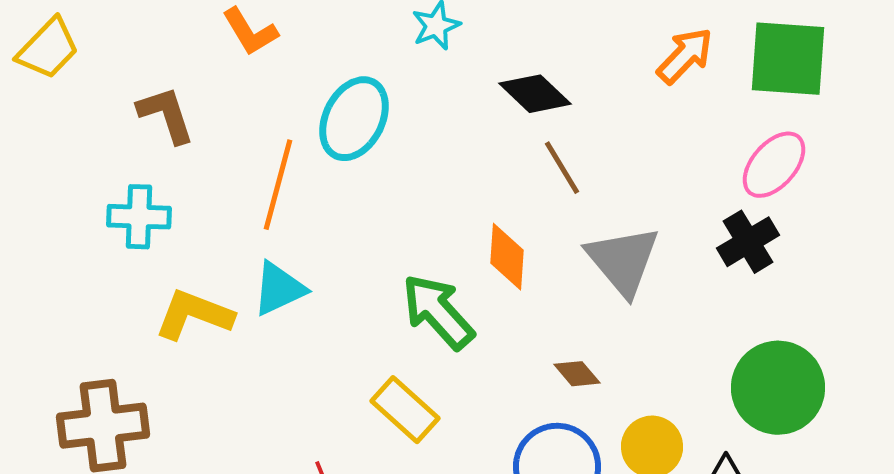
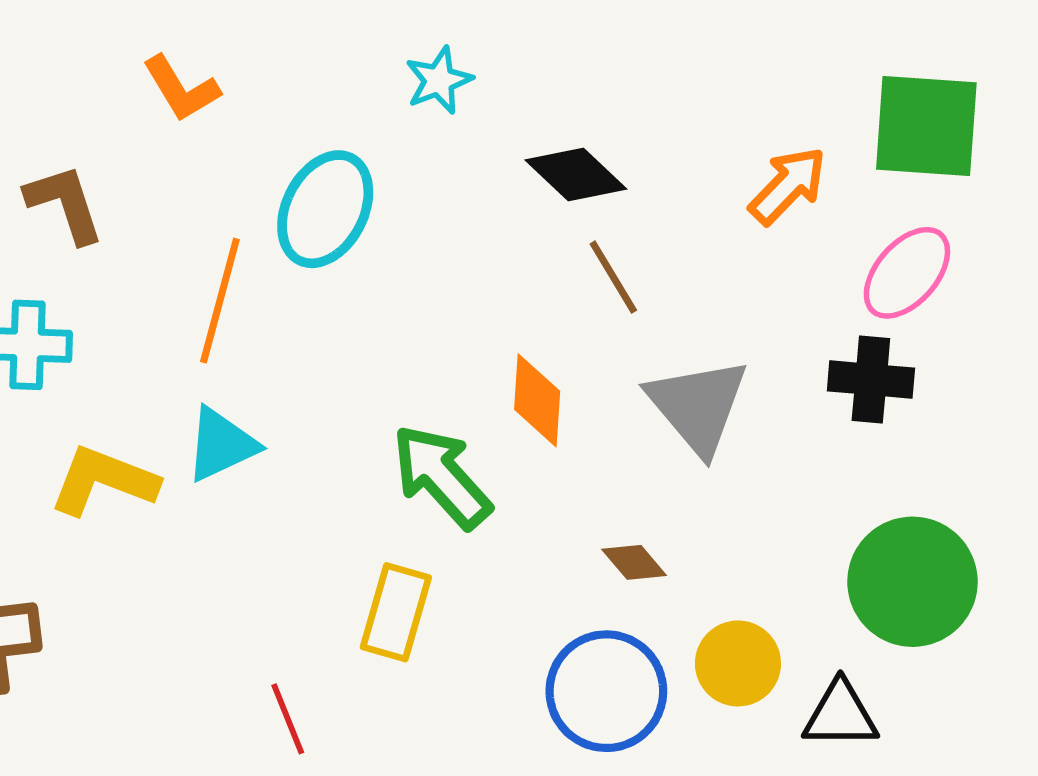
orange arrow: (685, 56) -> (788, 186), moved
black cross: (748, 242) -> (871, 380), turned 36
yellow rectangle: (405, 410) -> (396, 612), turned 64

